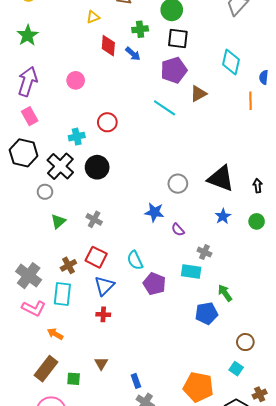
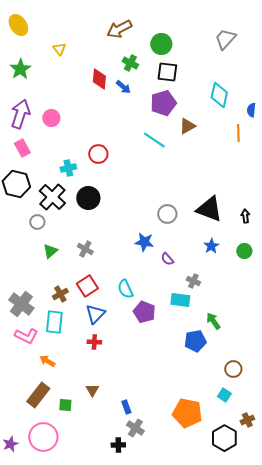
yellow triangle: (93, 17) -> (59, 49), moved, turned -48
green cross: (140, 29) -> (130, 63), turned 35
pink circle: (76, 80) -> (51, 118), moved
red square: (96, 257) -> (87, 286), turned 30

